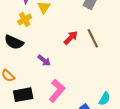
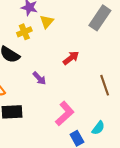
brown line: (93, 38) -> (105, 85), moved
pink L-shape: (57, 91) -> (65, 114), moved

